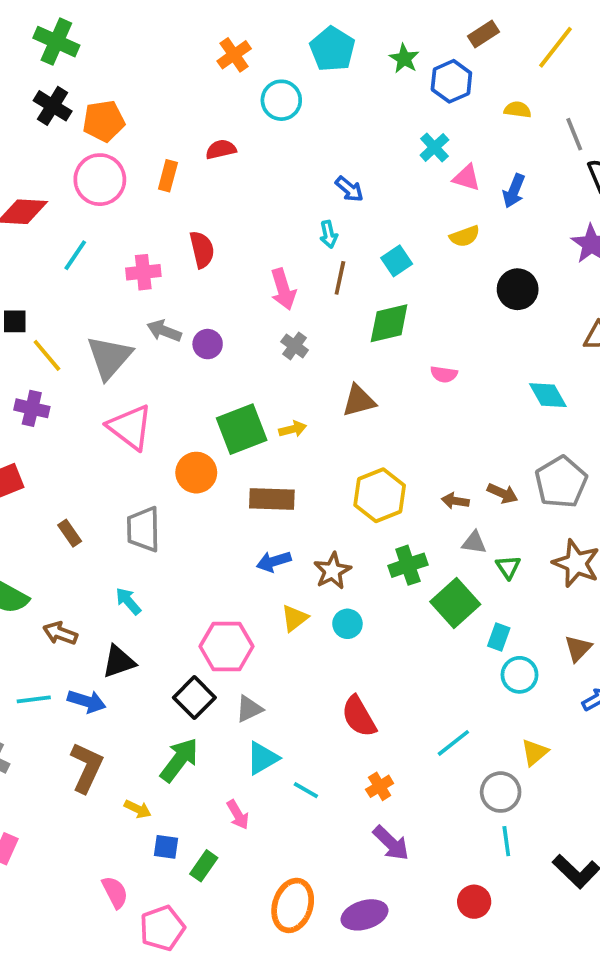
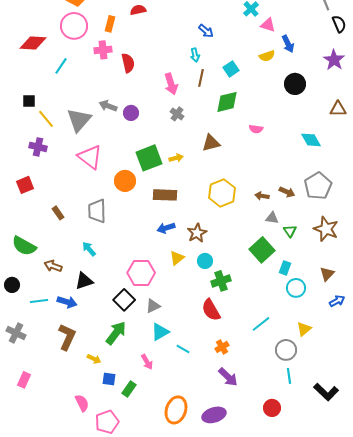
blue arrow: (514, 191) -> (288, 44), moved, turned -48
pink cross: (143, 272) -> (103, 50), moved
green cross: (408, 565) -> (221, 281), moved

